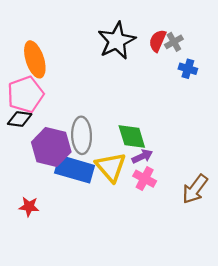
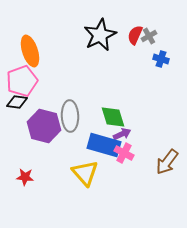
yellow triangle: (111, 167) -> (85, 173), moved
blue rectangle: (75, 169) -> (104, 145), moved

